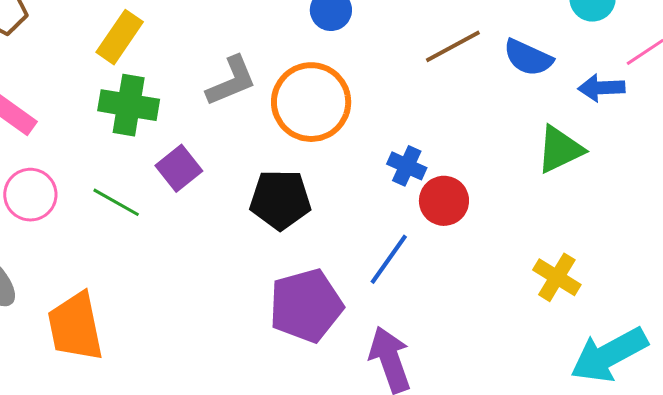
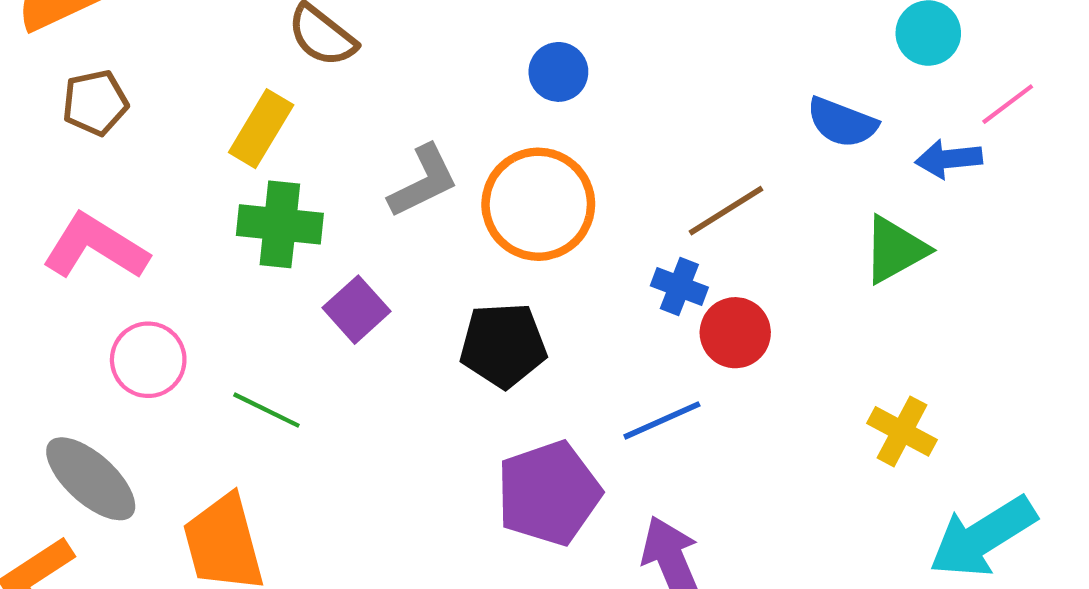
brown line: (453, 46) -> (726, 211), moved
green line: (116, 202) -> (266, 410), moved
blue line: (389, 259) -> (662, 420), turned 34

